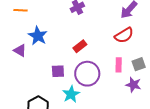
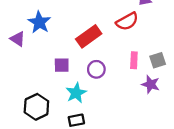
red semicircle: (124, 35) -> (127, 21), moved
red rectangle: (80, 46) -> (89, 36), size x1.5
purple circle: (87, 74) -> (96, 69), size x0.6

